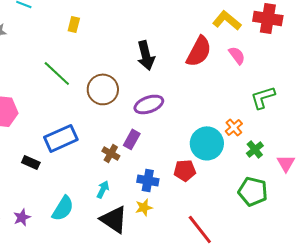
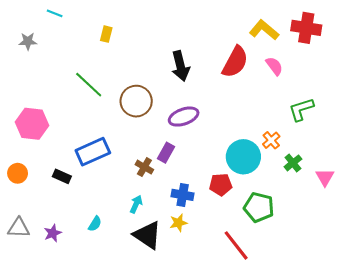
green pentagon: (253, 191) -> (259, 207), moved
cyan semicircle: (63, 208) -> (95, 224), size x0.6

